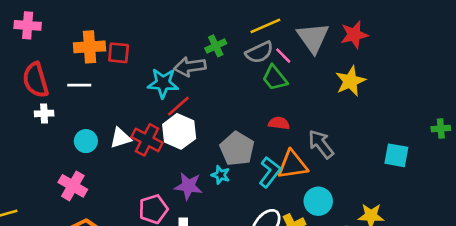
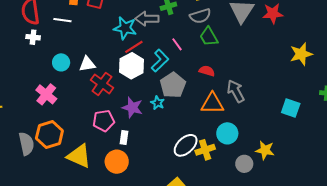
pink line: (283, 56) -> (177, 44), moved
yellow star: (350, 81) -> (301, 54), moved
red cross: (147, 140) -> (102, 84), moved
cyan L-shape: (270, 172) -> (160, 61), moved

